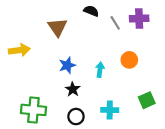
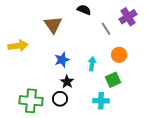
purple cross: (139, 19) -> (128, 17), turned -30
gray line: (115, 23) -> (106, 29), moved
green square: (147, 100) -> (113, 80), moved
black circle: (76, 117) -> (60, 99), moved

